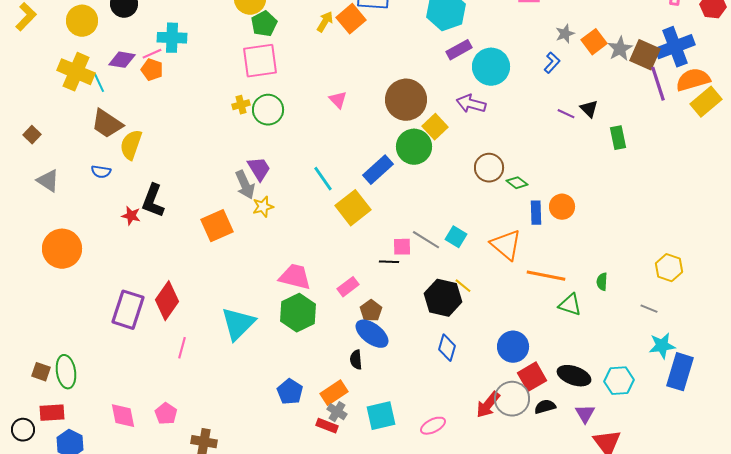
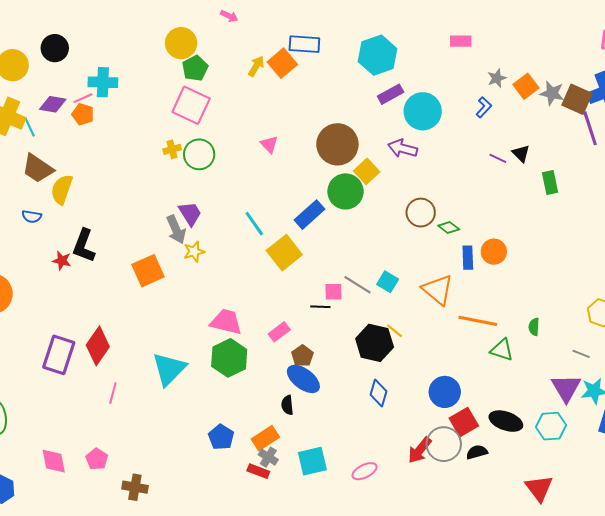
gray star: (620, 49) -> (552, 93), turned -30
pink square: (260, 61) -> (191, 105), turned 33
purple triangle: (585, 414) -> (566, 388), moved, size x1.5

